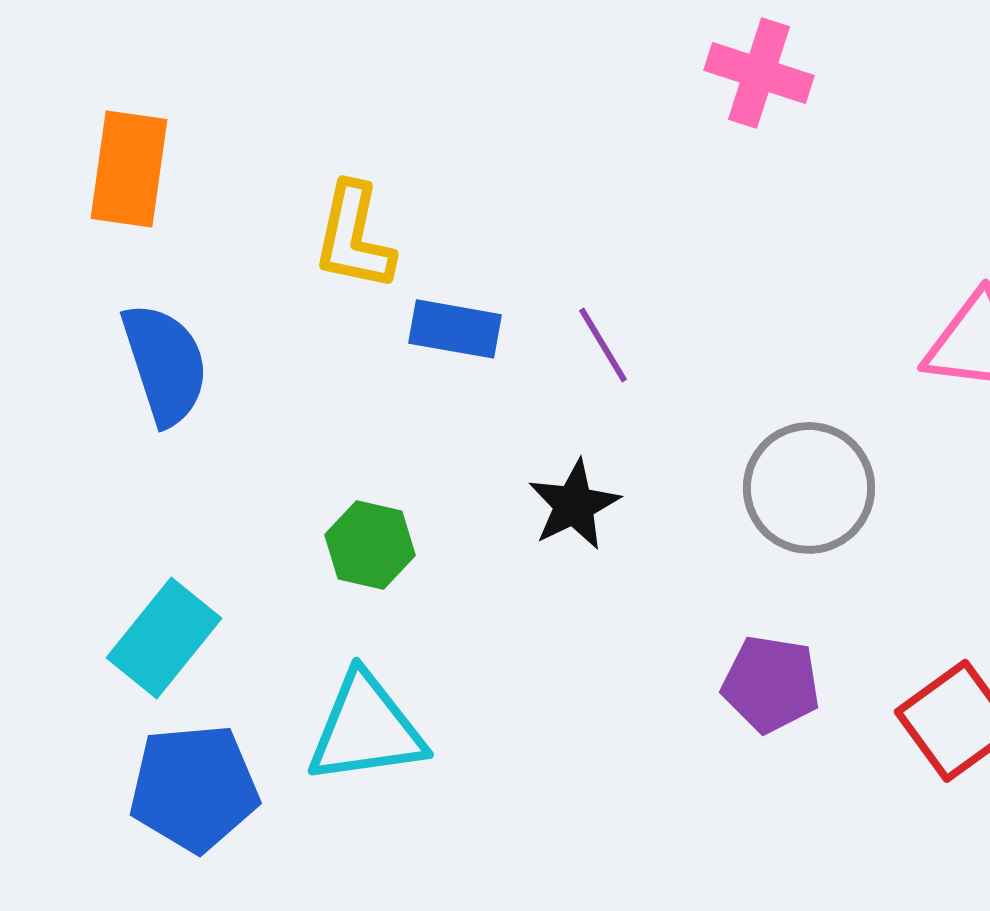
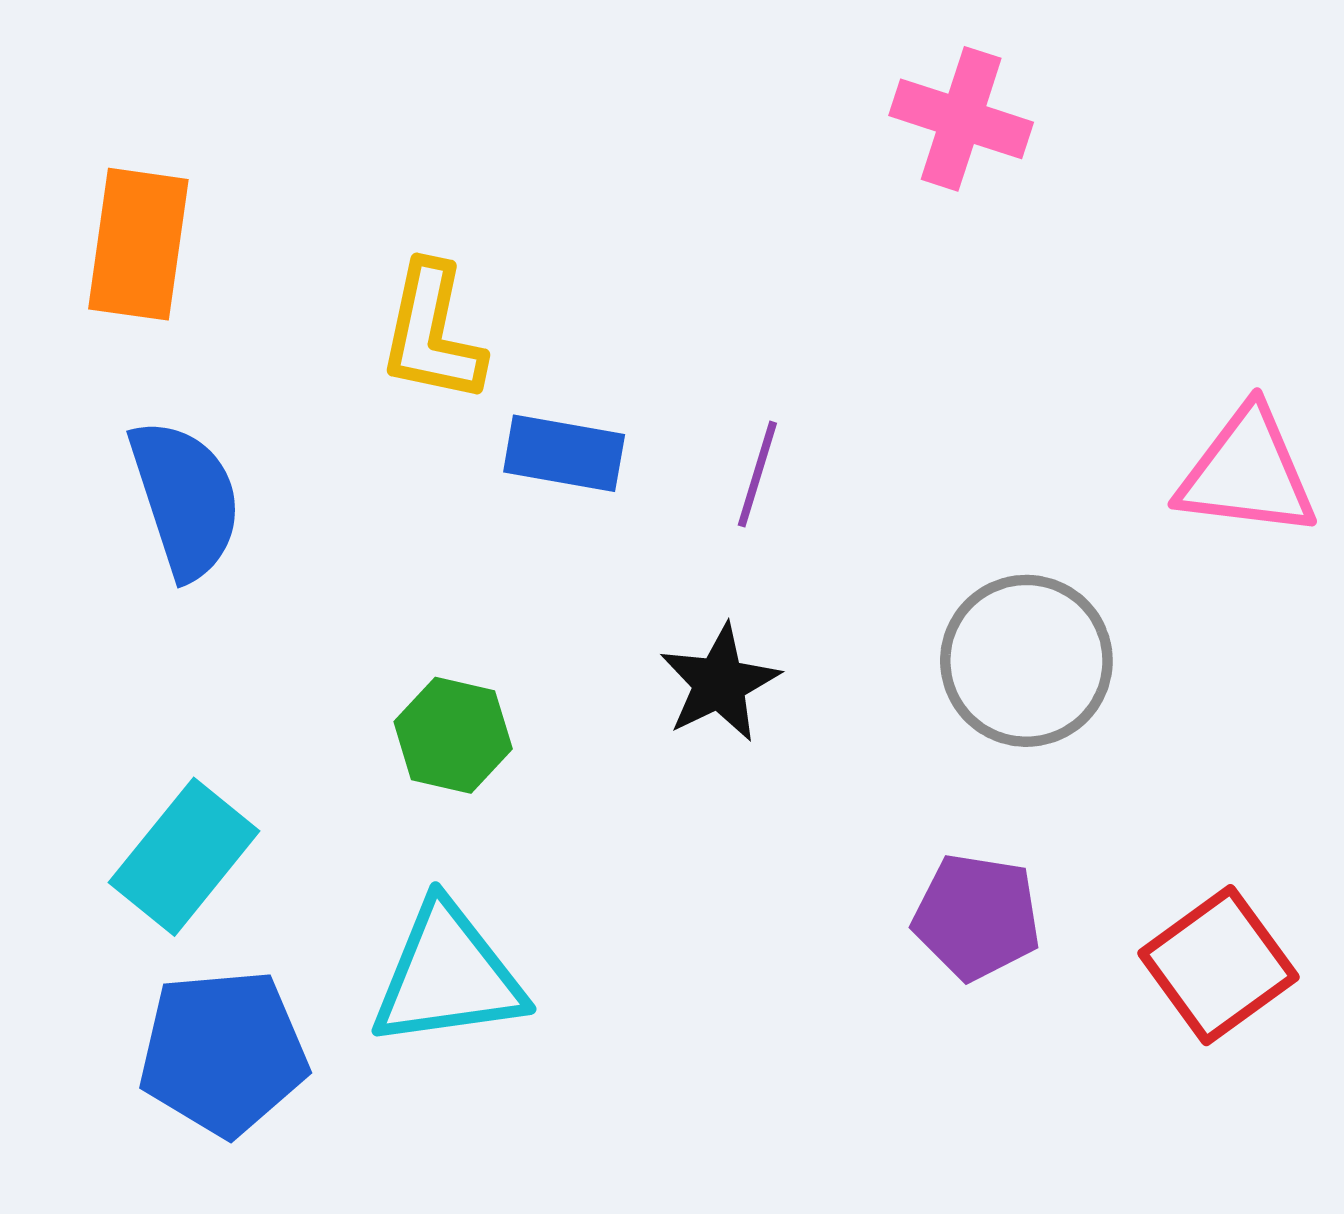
purple line: (603, 345) -> (757, 474), turned 48

